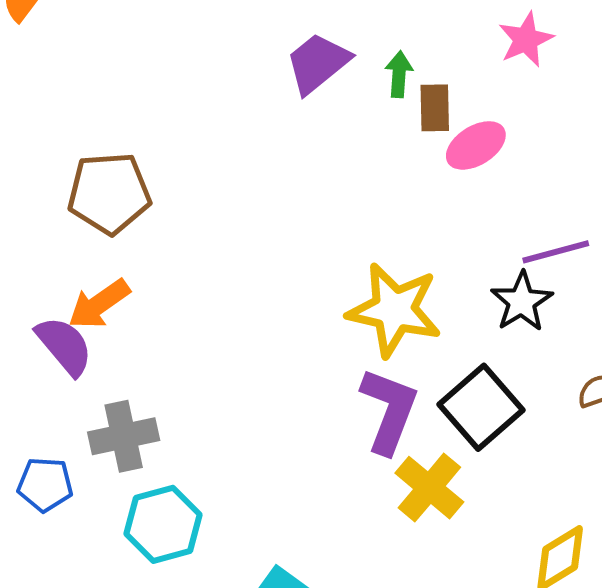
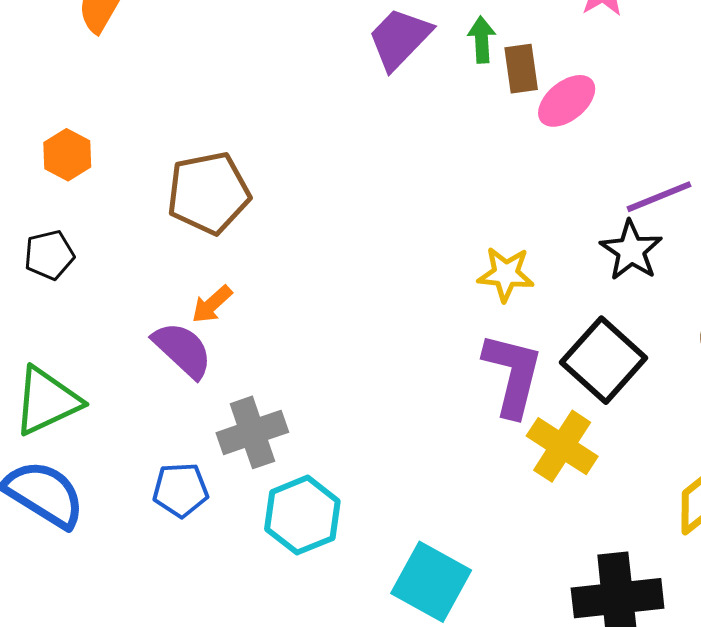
orange arrow: (99, 304) -> (212, 304), size x0.7
yellow star: (394, 310) -> (506, 274), size x0.6

